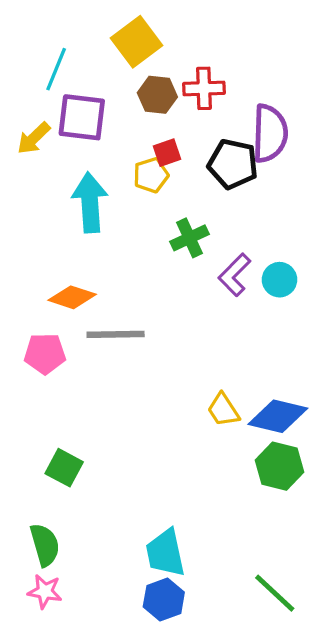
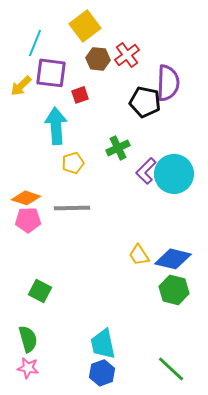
red cross: (204, 88) -> (127, 55), turned -35
red square: (167, 153) -> (80, 95), moved
yellow pentagon: (151, 175) -> (73, 163), moved
cyan circle: (280, 280) -> (174, 174), size x1.8
orange diamond: (72, 297) -> (26, 198), moved

